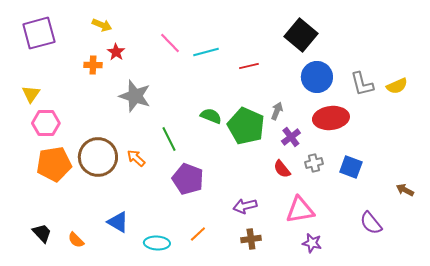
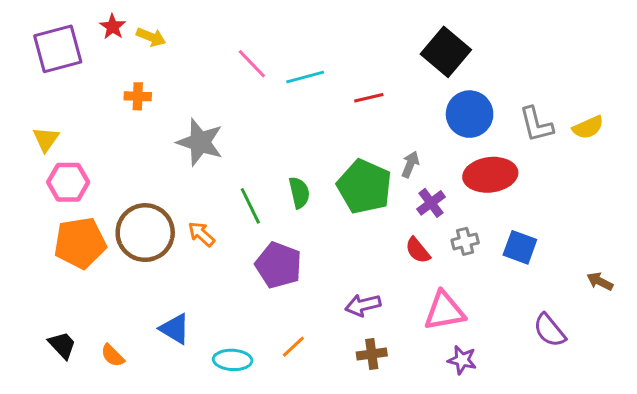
red star: (116, 52) -> (113, 27), moved
green semicircle: (211, 116) -> (299, 193), moved, turned 55

